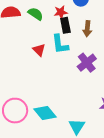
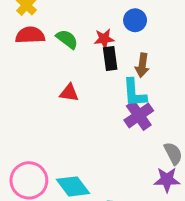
cyan L-shape: (60, 44) -> (134, 93), moved
red triangle: (39, 50) -> (69, 93), turned -40

